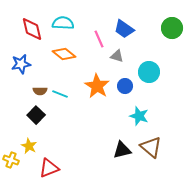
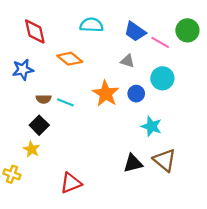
cyan semicircle: (63, 23) -> (92, 25), moved
pink line: (99, 39) -> (160, 42), moved, turned -36
yellow star: (29, 146) -> (32, 149), moved
red triangle: (49, 168) -> (71, 183), moved

